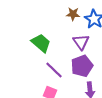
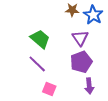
purple line: (54, 70) -> (37, 64), moved

